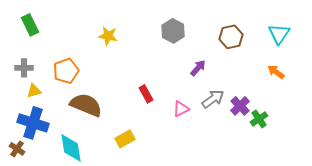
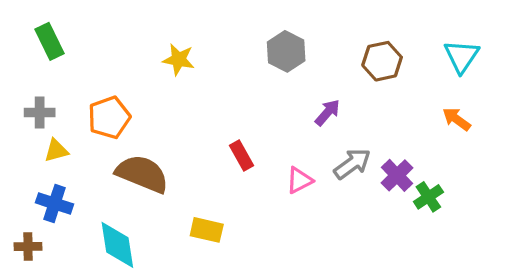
blue cross: (33, 123) -> (55, 203), size x0.7
yellow rectangle: (125, 139) -> (207, 230), turned 42
brown cross: (17, 149) -> (28, 247), turned -35

